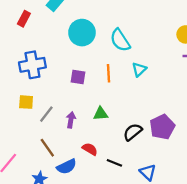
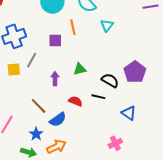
orange line: (109, 73) -> (73, 27), moved
gray line: (46, 114) -> (32, 60), moved
black semicircle: (133, 132) -> (110, 80), turned 78
black line: (114, 163) -> (98, 97), moved

